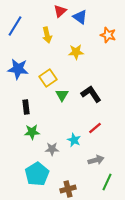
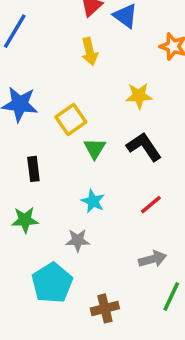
yellow arrow: (47, 35) -> (90, 52), moved
yellow star: (76, 52) -> (139, 96), moved
green star: (32, 132) -> (25, 220), moved
cyan star: (74, 140) -> (93, 201), moved

